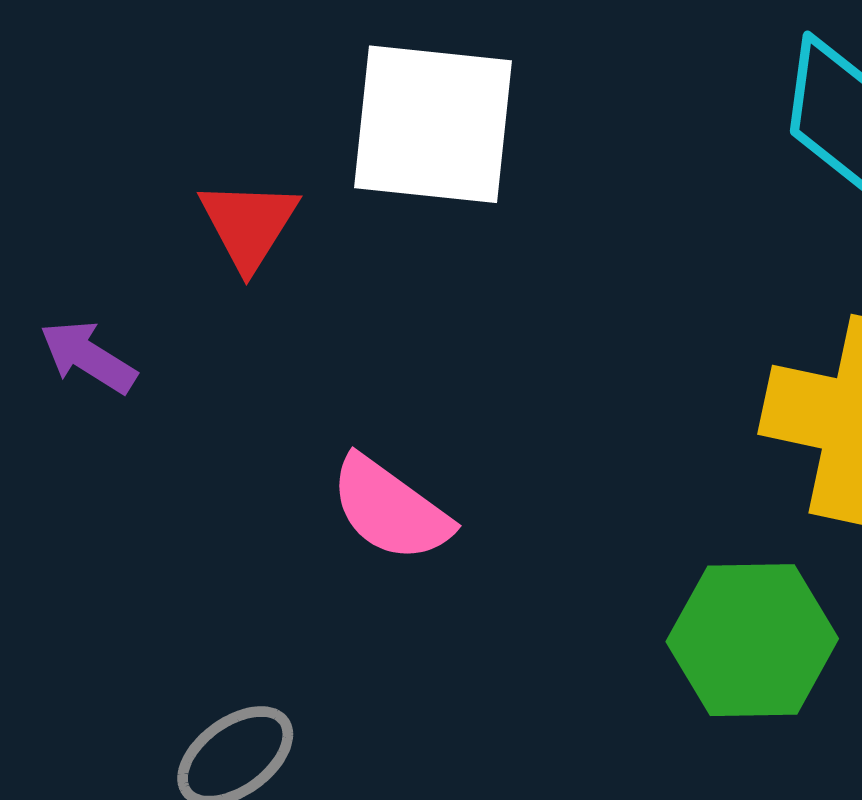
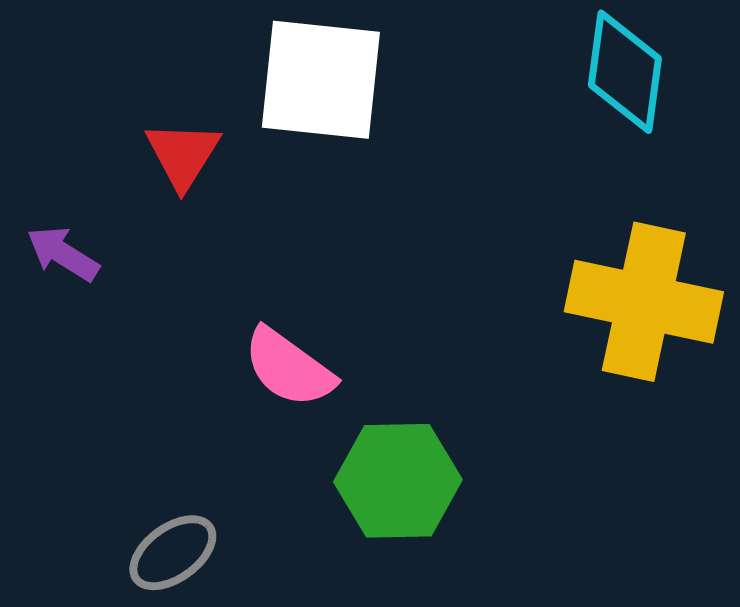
green hexagon: (752, 640) -> (398, 481), moved

